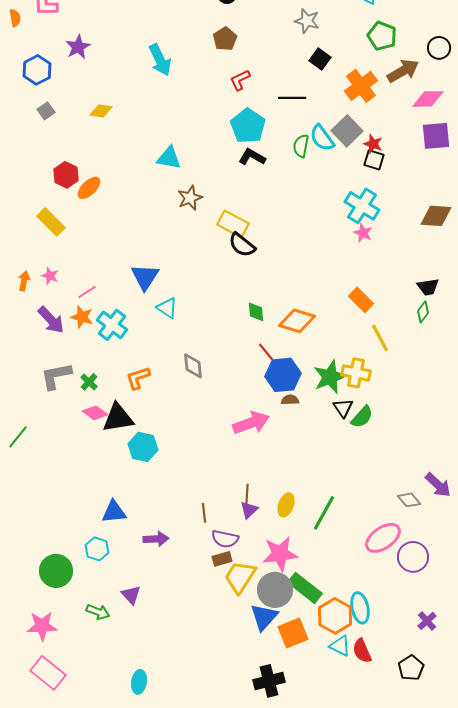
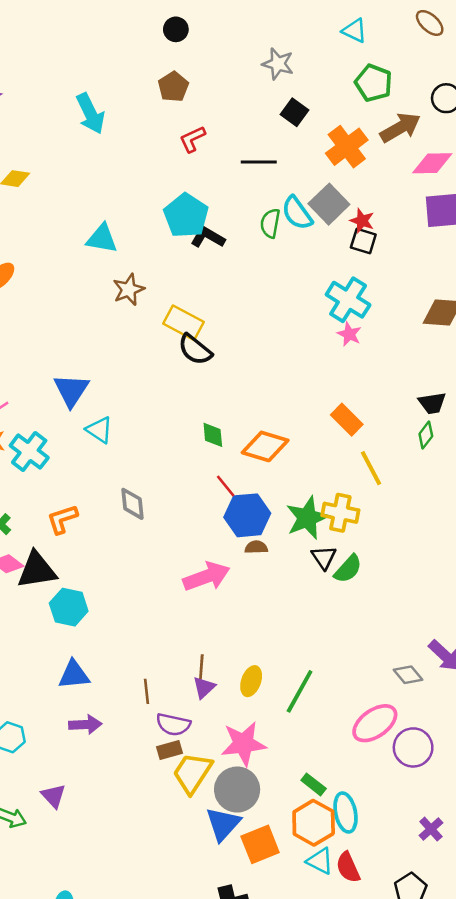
cyan pentagon: (248, 126) -> (186, 216), moved
blue triangle: (114, 512) -> (74, 675), moved
green rectangle: (305, 588) -> (314, 784), moved, size x0.6

